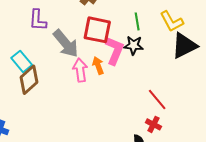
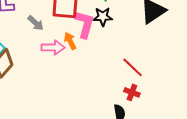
gray arrow: (66, 44) -> (36, 23), size x0.6
pink arrow: (80, 70) -> (53, 47), turned 105

